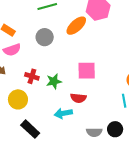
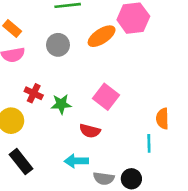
pink square: (87, 71) -> (106, 97), turned 30
cyan arrow: (63, 113) -> (76, 161), moved

